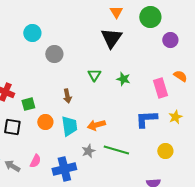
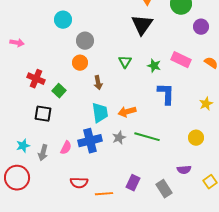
pink rectangle: (160, 88) -> (181, 60), moved, turned -48
green square: (28, 104) -> (59, 91), turned -32
blue L-shape: (146, 119) -> (166, 94), moved, turned 95
orange circle: (45, 122) -> (80, 63), moved
gray arrow: (12, 166) -> (43, 153), turned -105
blue cross: (64, 169) -> (90, 141), moved

